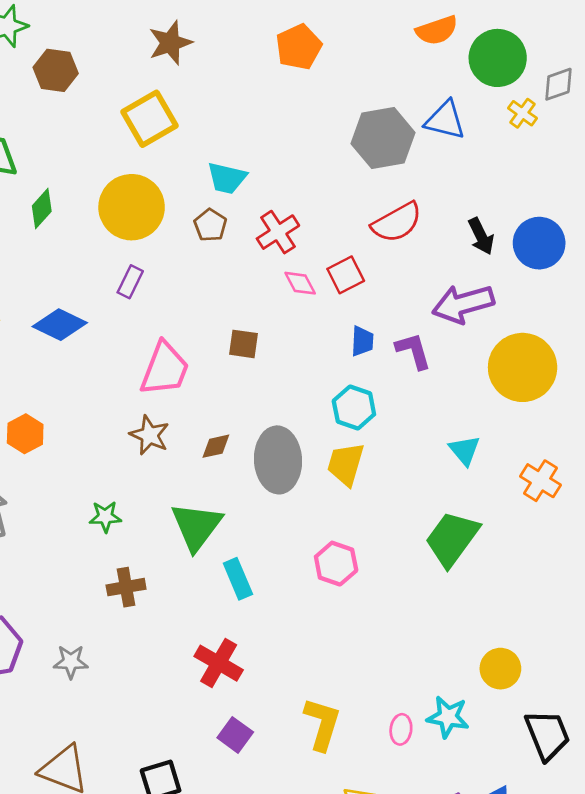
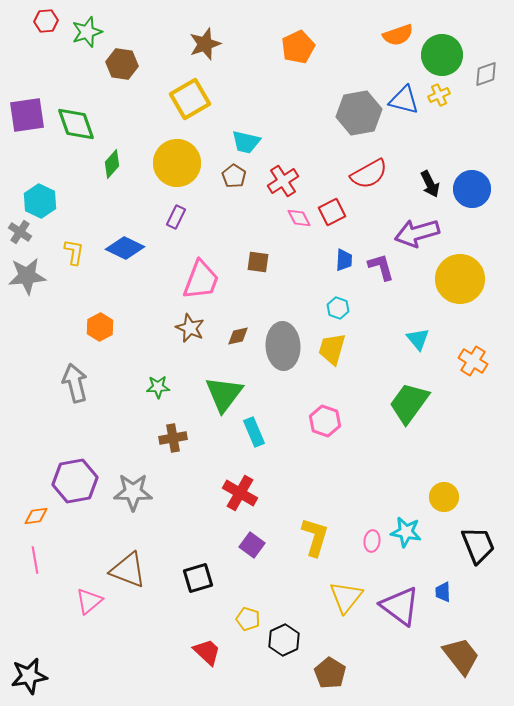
yellow cross: (523, 113) -> (439, 95), moved, turned 30
cyan hexagon: (354, 407) -> (338, 308), size x0.7
gray star: (71, 662) -> (133, 492), size x1.5

